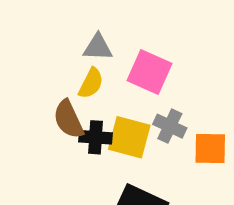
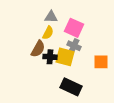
brown semicircle: (68, 119) -> (38, 49), turned -126
gray cross: (170, 126) -> (74, 46), moved

